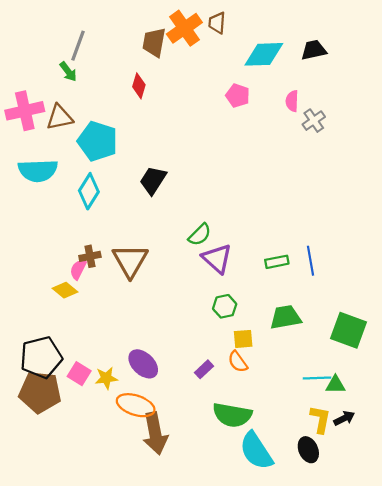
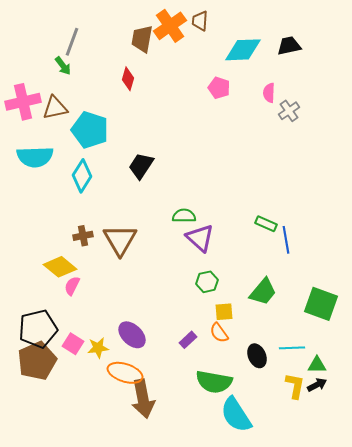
green semicircle: (200, 235) -> (184, 216), turned -135
green rectangle: (277, 262) -> (266, 224), moved, turned 35
pink semicircle: (78, 269) -> (72, 286), moved
yellow diamond: (65, 290) -> (60, 267), size x1.4
green trapezoid: (286, 317) -> (263, 292), turned 140
green triangle: (335, 385) -> (317, 365), moved
brown pentagon: (40, 392) -> (37, 361), turned -30
black ellipse: (308, 450) -> (257, 356), moved

